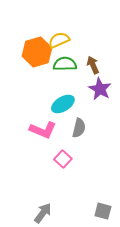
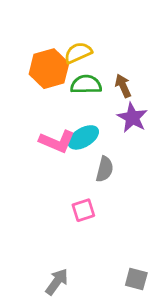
pink L-shape: (43, 130) -> (57, 141), moved
pink square: (63, 159) -> (83, 210), turned 30

